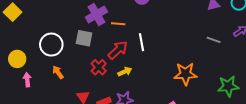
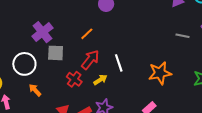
purple cross: (96, 15) -> (42, 32), moved
orange line: (118, 24) -> (87, 34), turned -40
white line: (142, 42) -> (119, 63), moved

